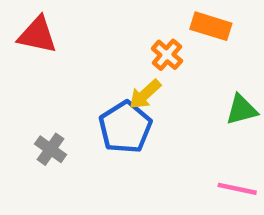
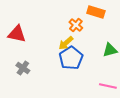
red triangle: (37, 35) -> (17, 34), moved
blue pentagon: (125, 127) -> (71, 58), moved

